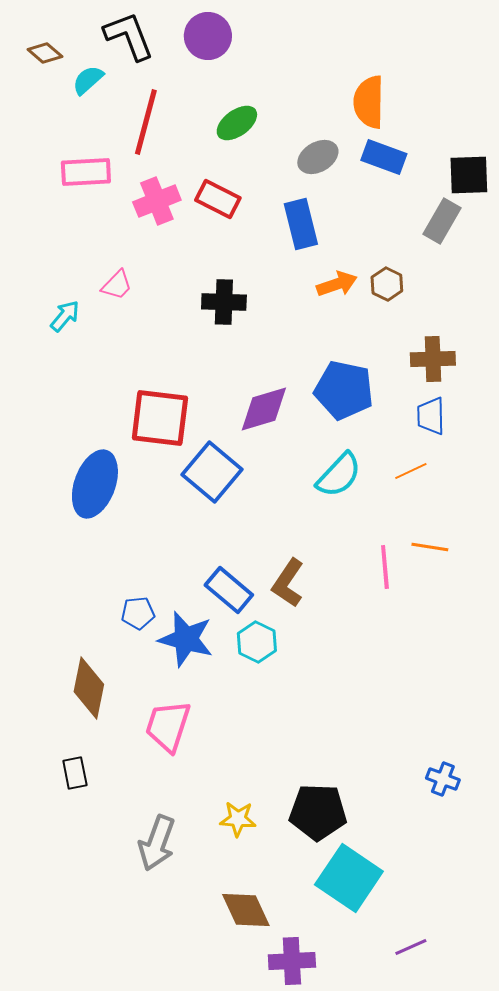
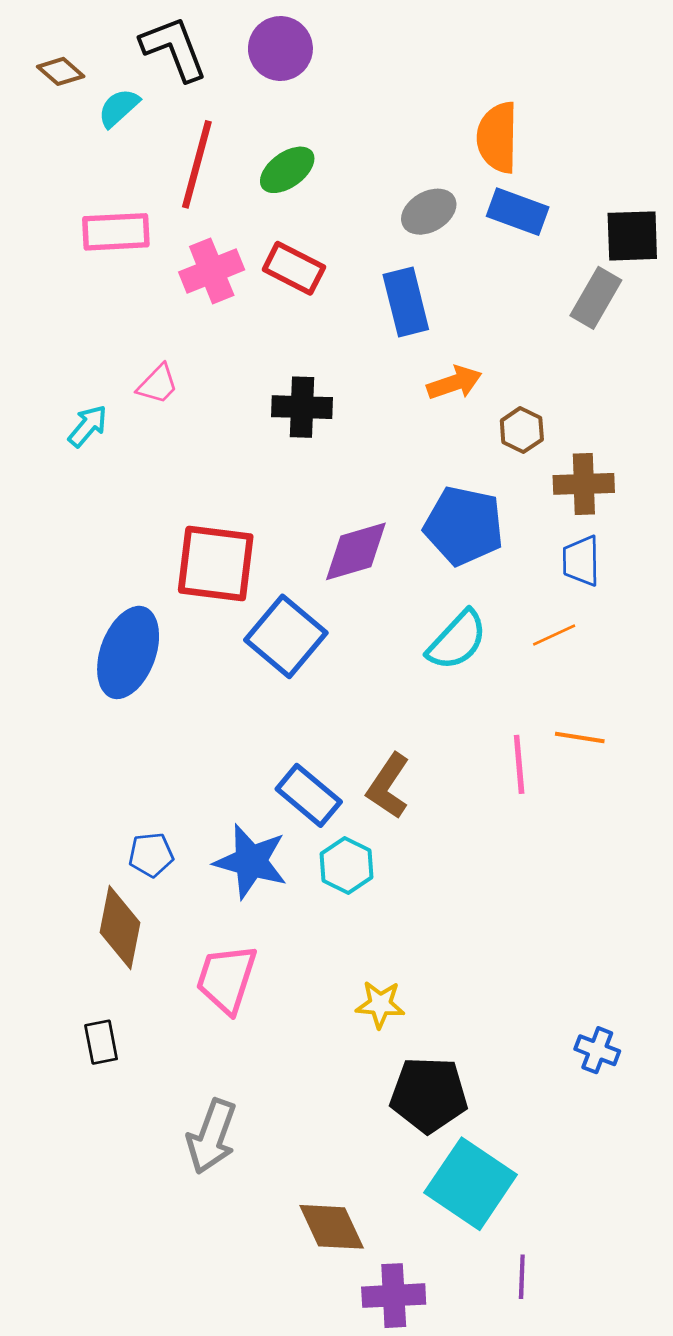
green ellipse: (237, 123) -> (287, 170), moved
brown hexagon: (387, 284) -> (522, 430), moved
blue pentagon: (138, 613) -> (151, 855), moved
yellow star: (238, 819) -> (380, 1004), moved
purple line: (411, 947) -> (522, 1277), moved, turned -64

